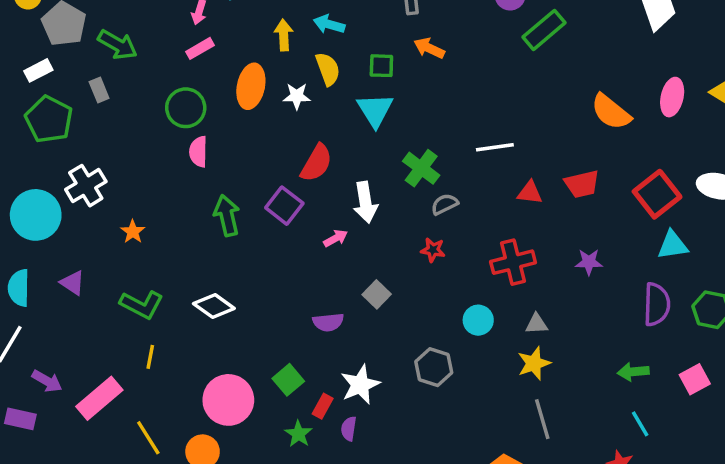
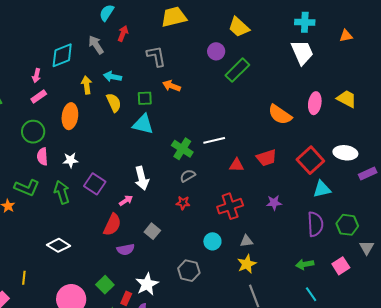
white star: (297, 96) -> (70, 160), moved
cyan triangle: (375, 110) -> (143, 124), turned -40
red semicircle: (316, 163) -> (112, 225), moved
green cross: (421, 168) -> (182, 149), moved
green L-shape: (142, 305) -> (27, 188), moved

